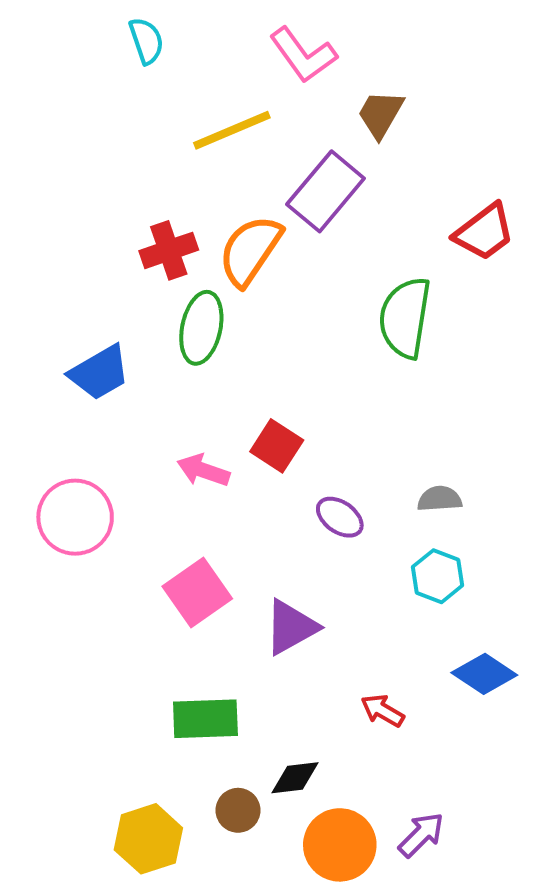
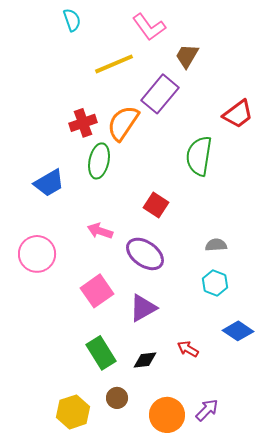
red square: (277, 446) -> (156, 205), moved
purple ellipse: (340, 517) -> (145, 254), moved, size x1.6
green rectangle: (205, 719) -> (101, 353), turned 60
black diamond: (295, 778) -> (145, 360), moved

